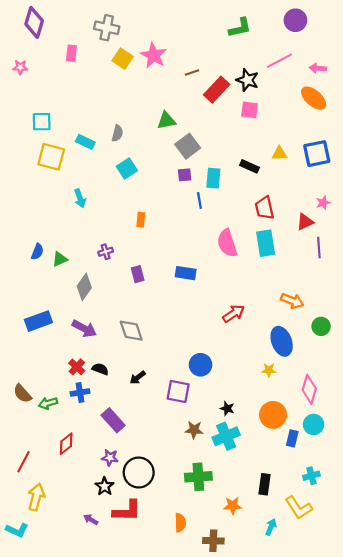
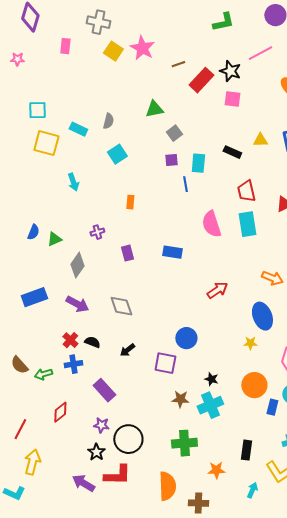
gray square: (188, 146) -> (174, 133), size x0.7
purple arrow: (91, 519) -> (83, 483), size x1.6
orange semicircle: (180, 523) -> (167, 486), size x1.6

